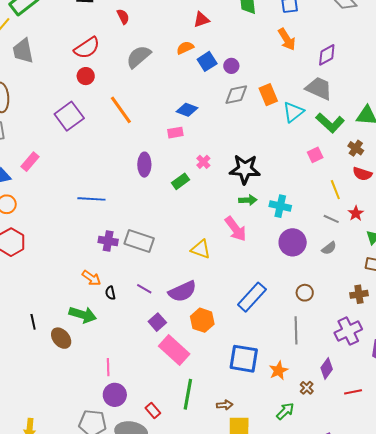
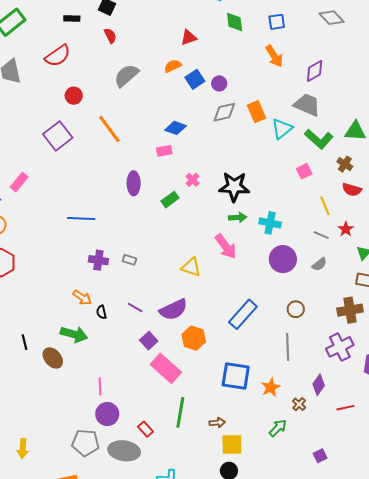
red semicircle: (87, 48) -> (58, 56), moved
gray rectangle: (139, 241) -> (129, 260), size x0.5
brown cross: (359, 294) -> (350, 310), size x1.4

